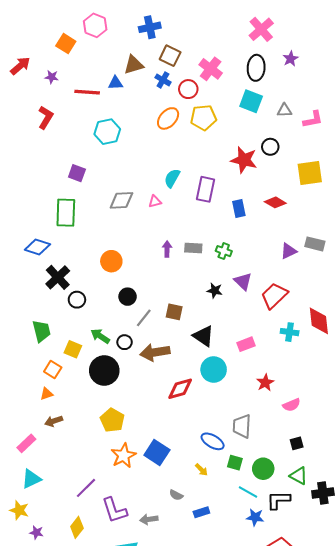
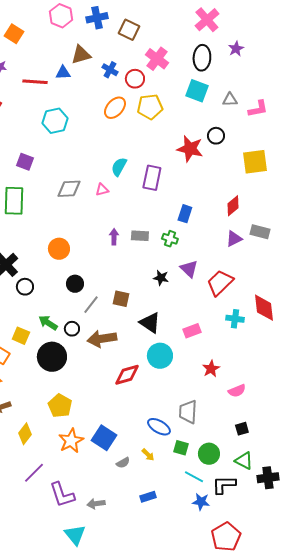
pink hexagon: (95, 25) -> (61, 16), moved
brown square: (170, 56) -> (129, 30), moved
red diamond: (275, 202) -> (233, 206), moved, turned -70
blue rectangle: (239, 209) -> (185, 214), moved, turned 30
gray semicircle: (176, 495) -> (123, 463), moved, turned -56
yellow diamond: (77, 527) -> (25, 434), moved

